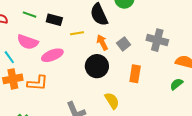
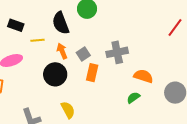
gray cross: (157, 40) -> (117, 52), turned -30
orange rectangle: (135, 74) -> (92, 73), moved

